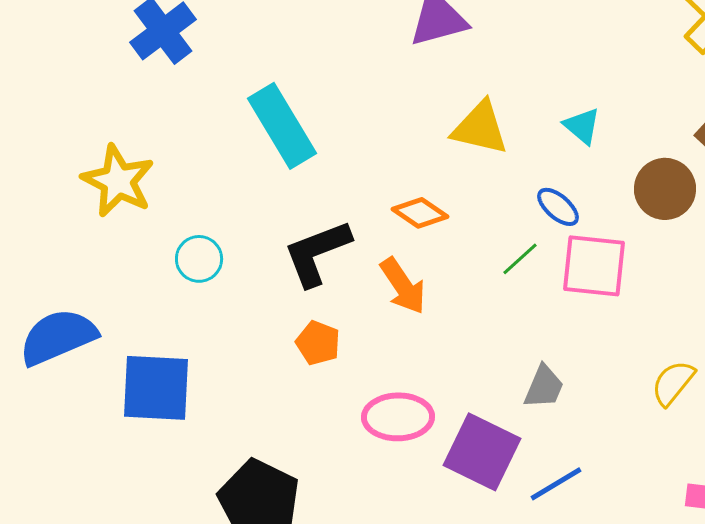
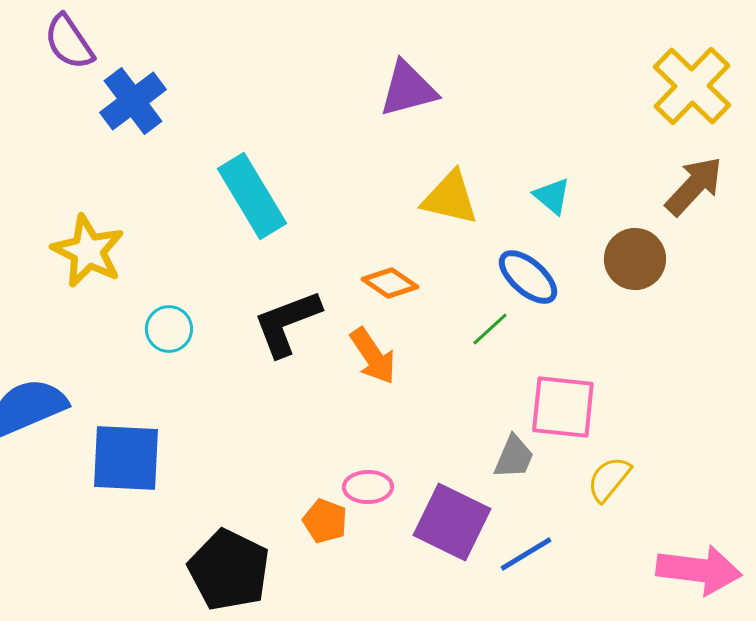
blue ellipse: (558, 207) -> (528, 277), size x1.4
pink square: (594, 266) -> (563, 407), moved
orange pentagon: (318, 343) -> (325, 521), moved
yellow semicircle: (673, 383) -> (609, 479), moved
pink ellipse: (398, 417) -> (368, 487), size x0.7

